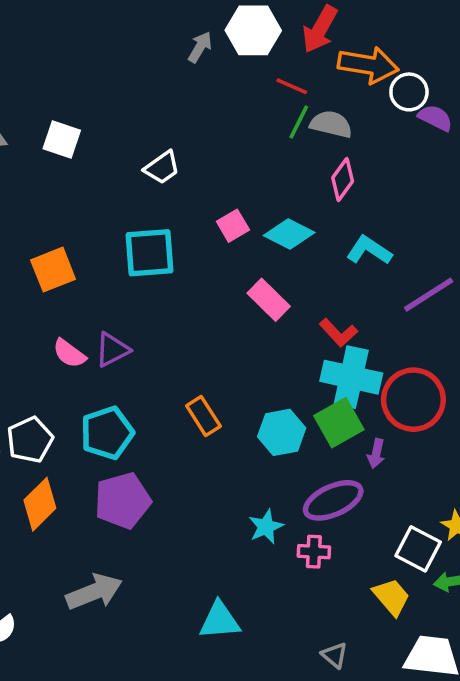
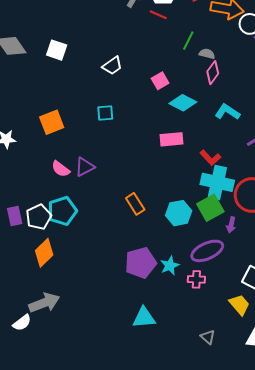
red line: (292, 86) -> (158, 15), moved
gray semicircle: (331, 124) -> (207, 54), moved, size x0.7
pink square: (233, 226) -> (160, 81), moved
cyan square: (150, 253) -> (105, 113), size x0.6
pink rectangle: (269, 300) -> (171, 139), turned -50
cyan pentagon: (107, 433) -> (62, 211), moved
purple pentagon: (123, 501) -> (141, 263), moved
gray arrow: (94, 592) -> (44, 303), moved

